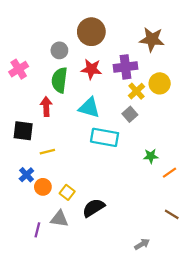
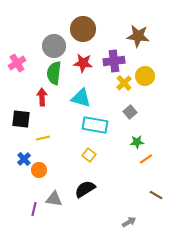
gray circle: (59, 50) -> (54, 46), size x1.5
gray square: (130, 114) -> (130, 112), moved
orange line: (169, 173) -> (146, 159), moved
yellow square: (67, 192) -> (89, 155), moved

